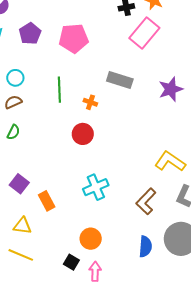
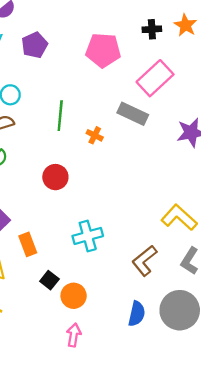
pink rectangle: (144, 33) -> (155, 78), moved
pink pentagon: (74, 38) -> (103, 50), moved
red circle: (83, 134) -> (55, 177), moved
black square: (71, 262) -> (49, 280), moved

